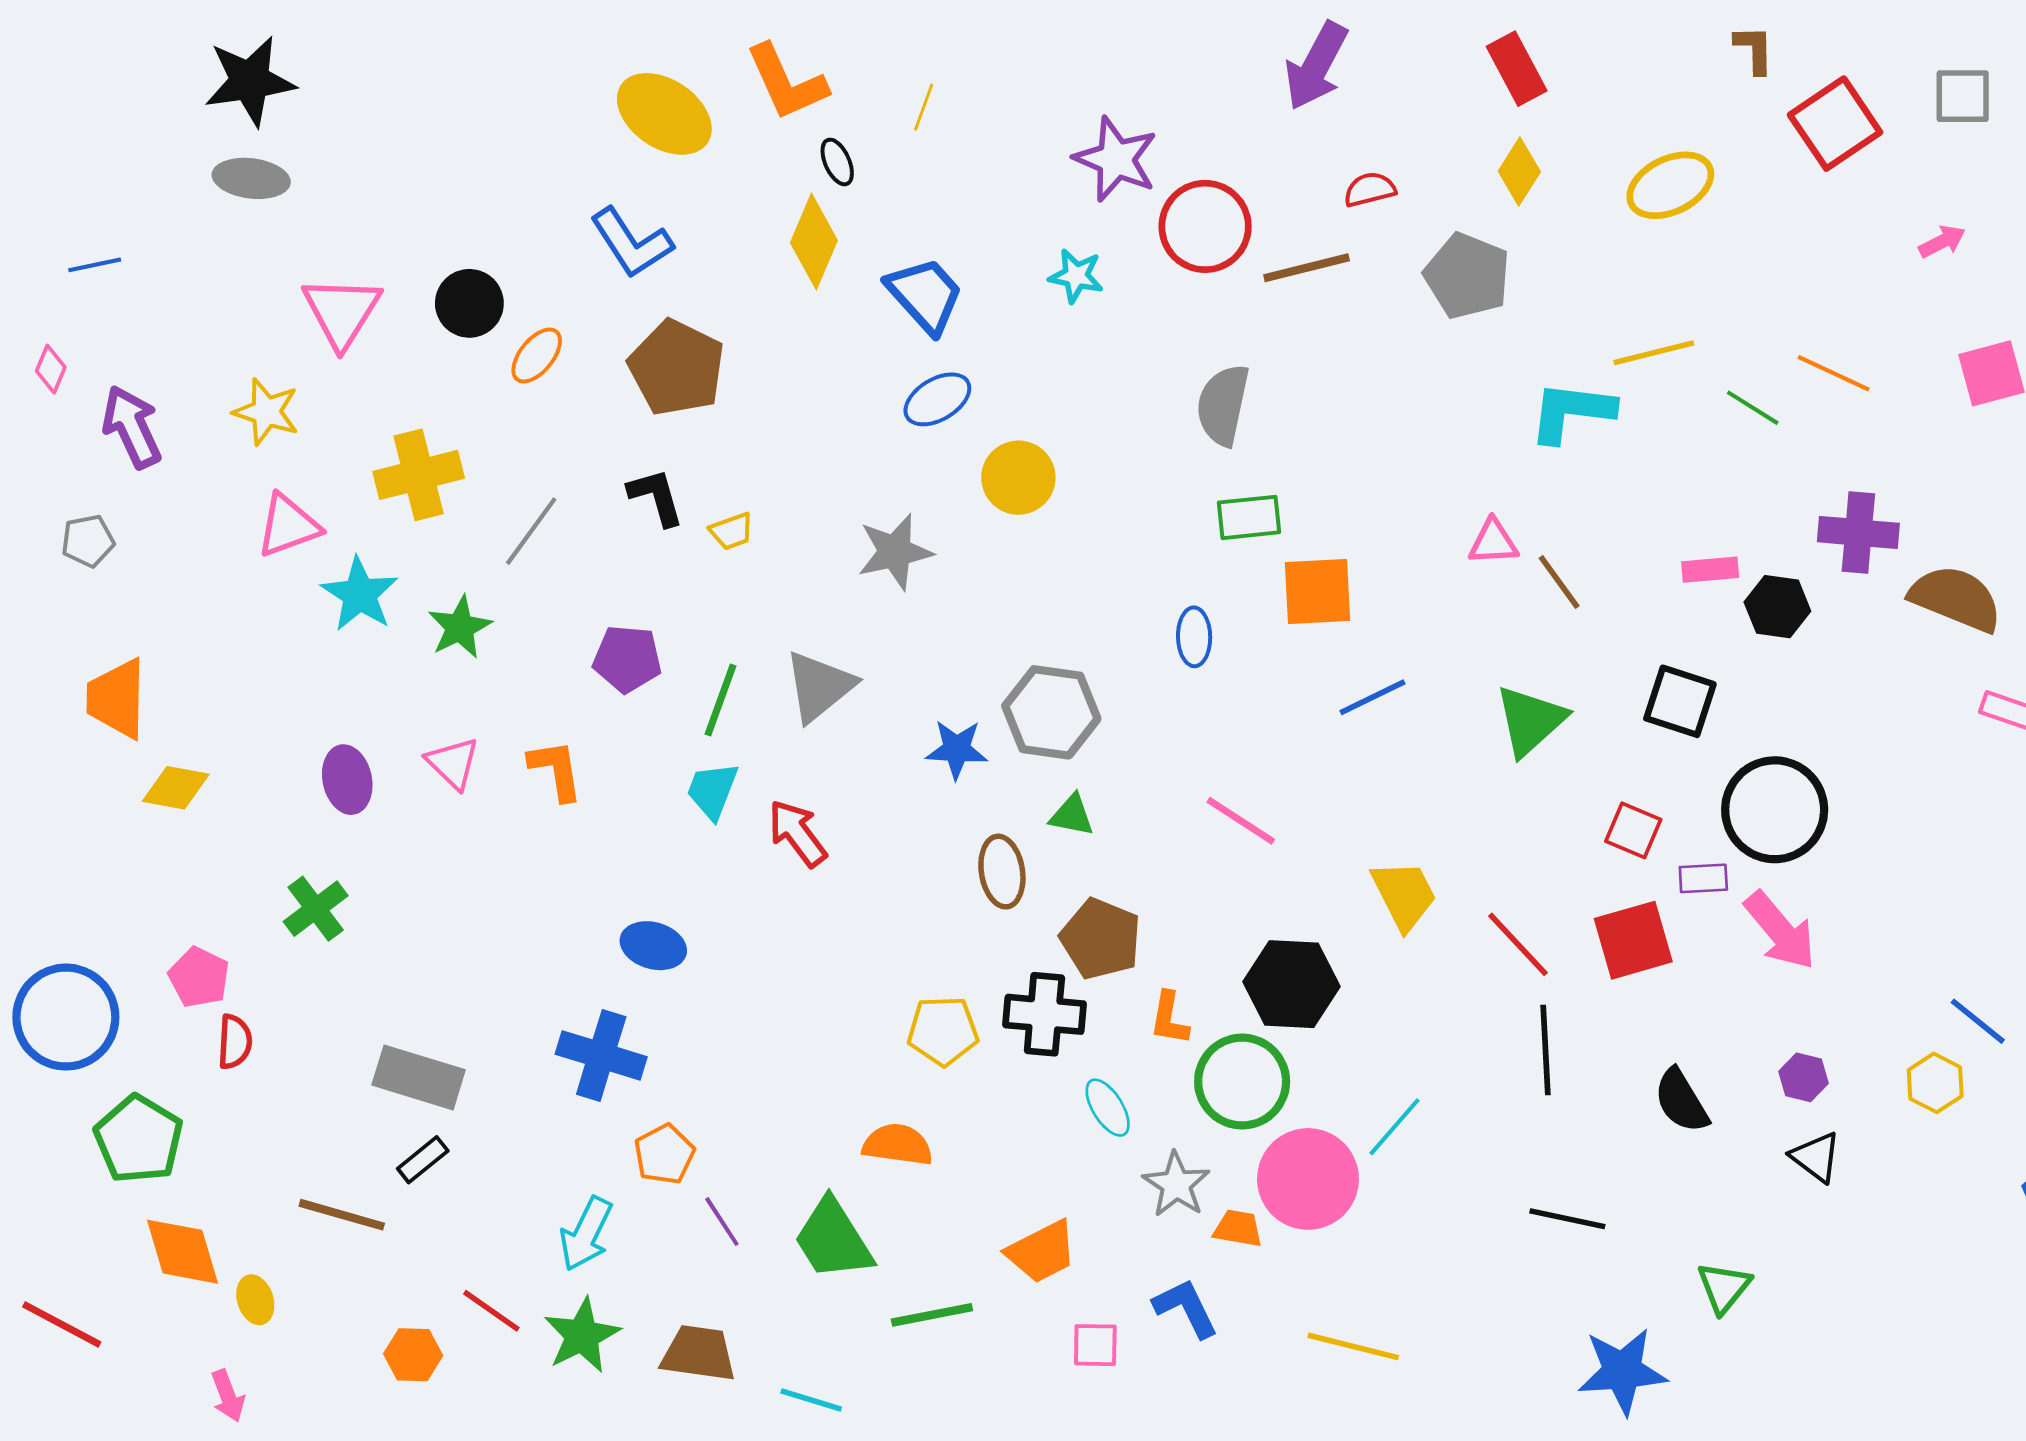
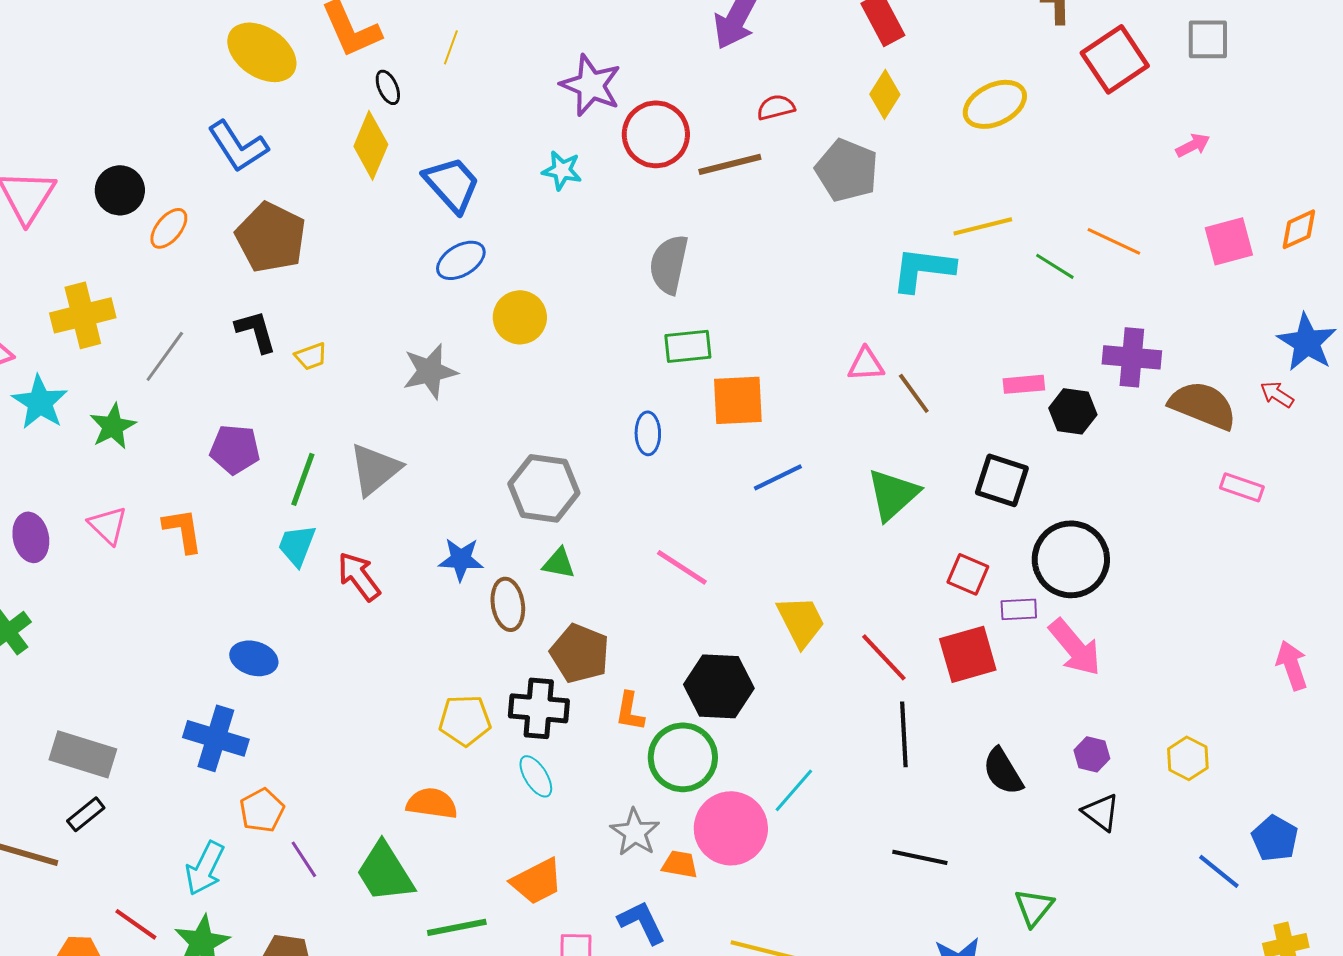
blue star: (957, 749) -> (461, 559), moved
blue line: (1978, 1021) -> (1219, 871), moved
cyan ellipse: (1108, 1108) -> (536, 776), moved

